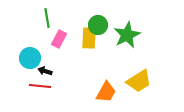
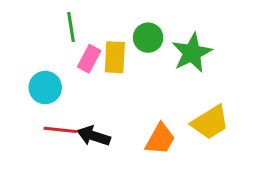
yellow rectangle: (89, 38) -> (115, 57), moved
black arrow: (45, 71) -> (94, 136), moved, size x1.5

